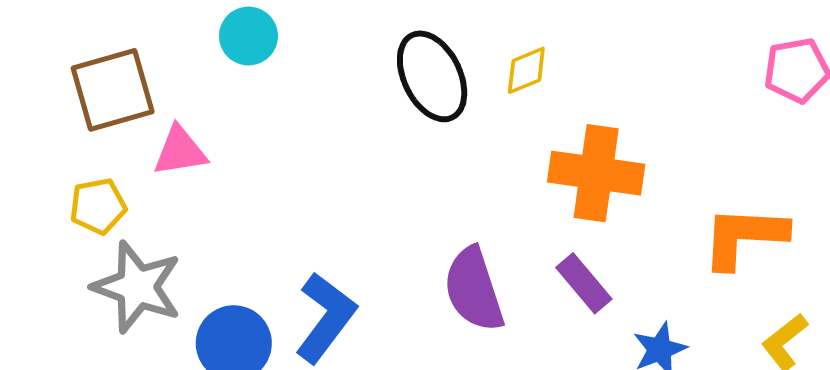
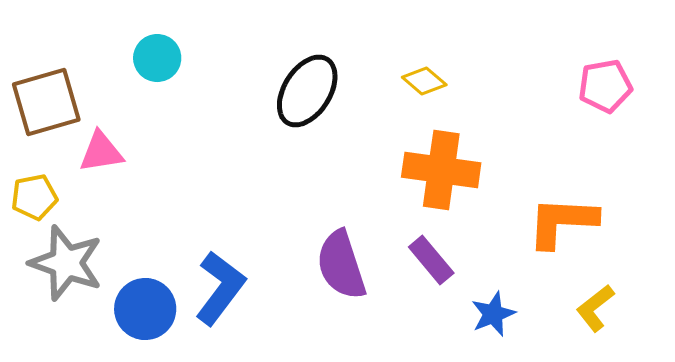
yellow diamond: (526, 70) -> (424, 81), moved, turned 63
black ellipse: (432, 76) -> (307, 91), turned 58

